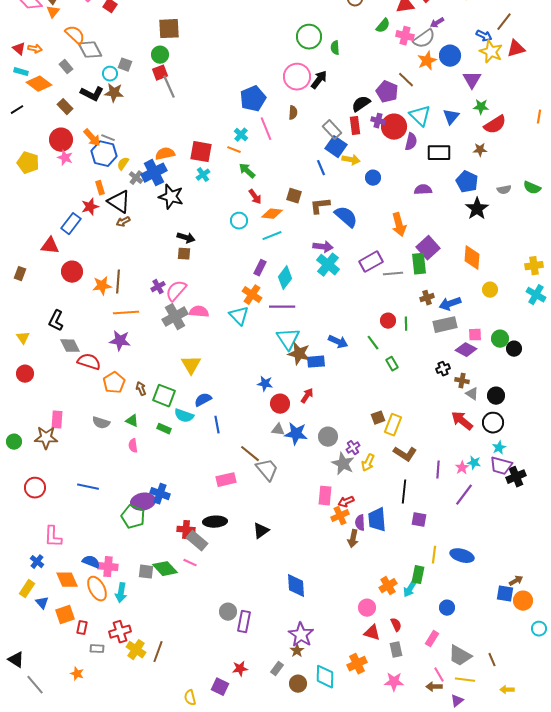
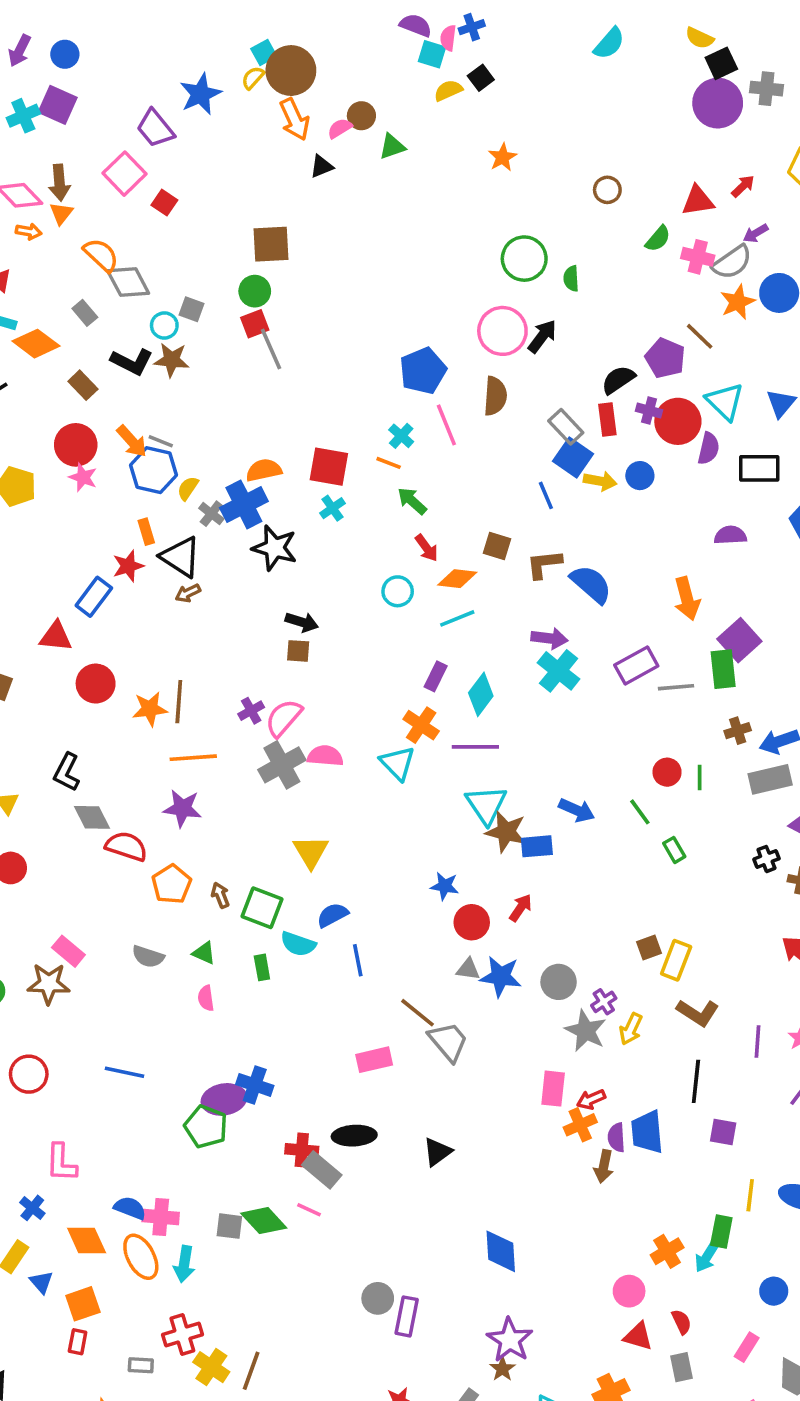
orange arrow: (35, 49) -> (29, 231), moved
brown semicircle: (293, 113) -> (495, 396), size x1.5
blue circle: (373, 178) -> (640, 476), moved
pink rectangle: (57, 420) -> (68, 951), turned -54
green rectangle: (164, 429) -> (262, 967), turned 56
red rectangle: (82, 628) -> (78, 1342), moved

